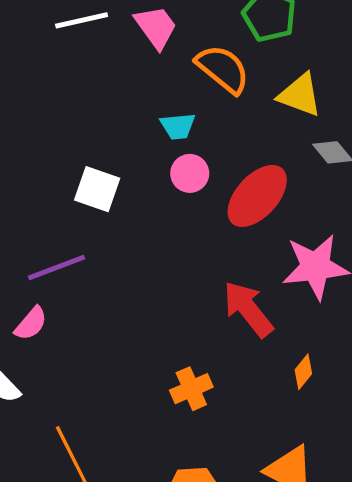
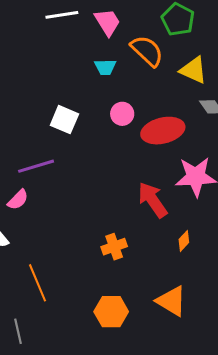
cyan trapezoid: (178, 126) -> (105, 67), moved
red ellipse: (257, 196) -> (163, 131), turned 30

